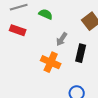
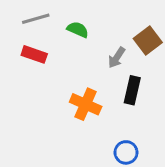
gray arrow: (62, 39) -> (117, 58), moved

